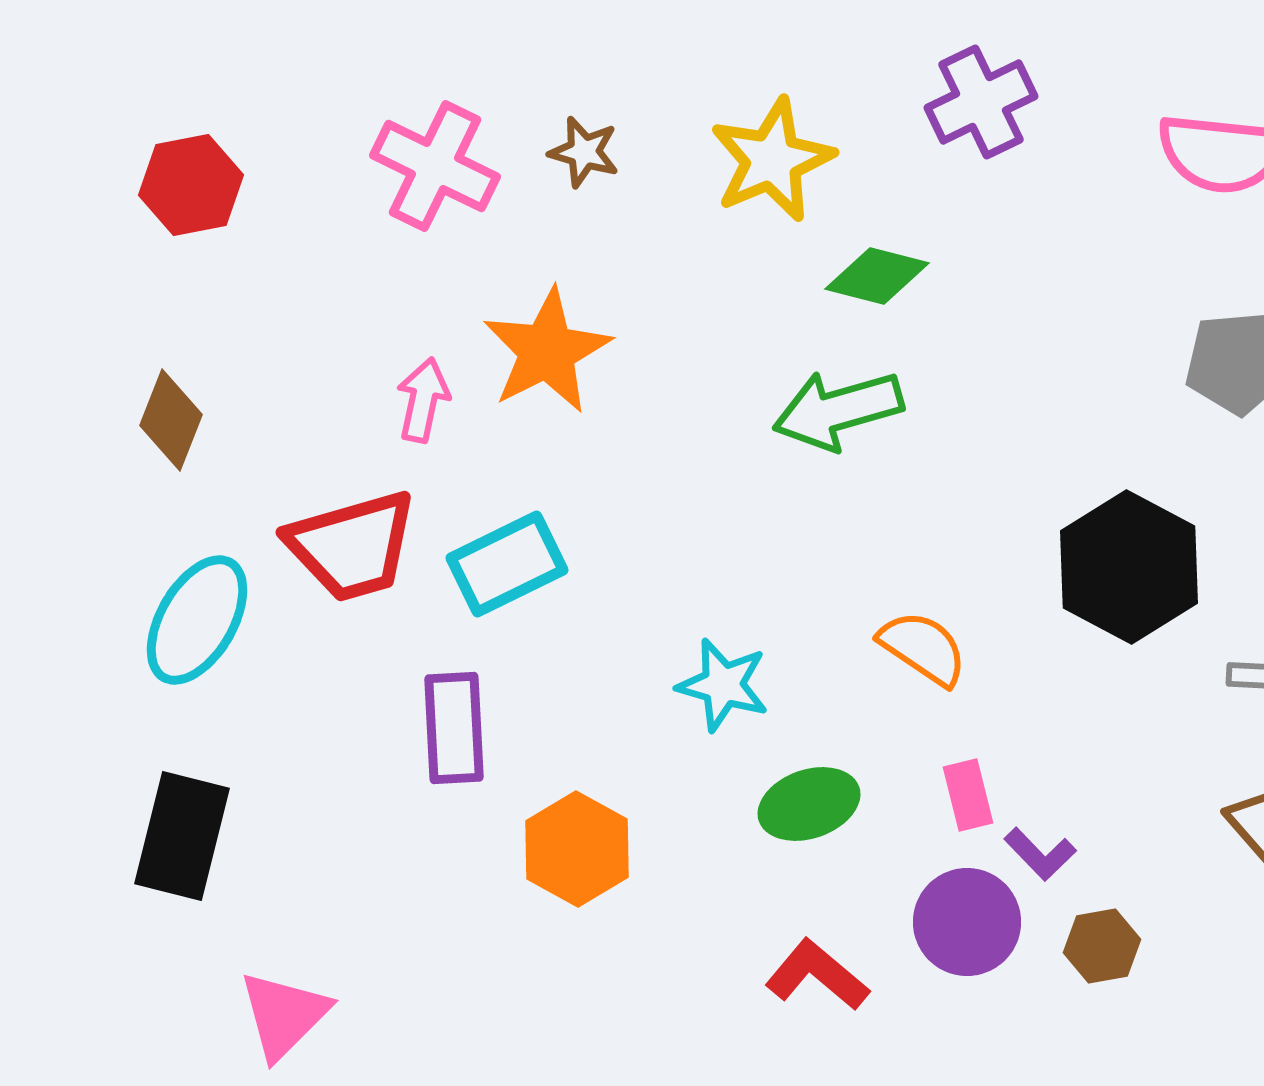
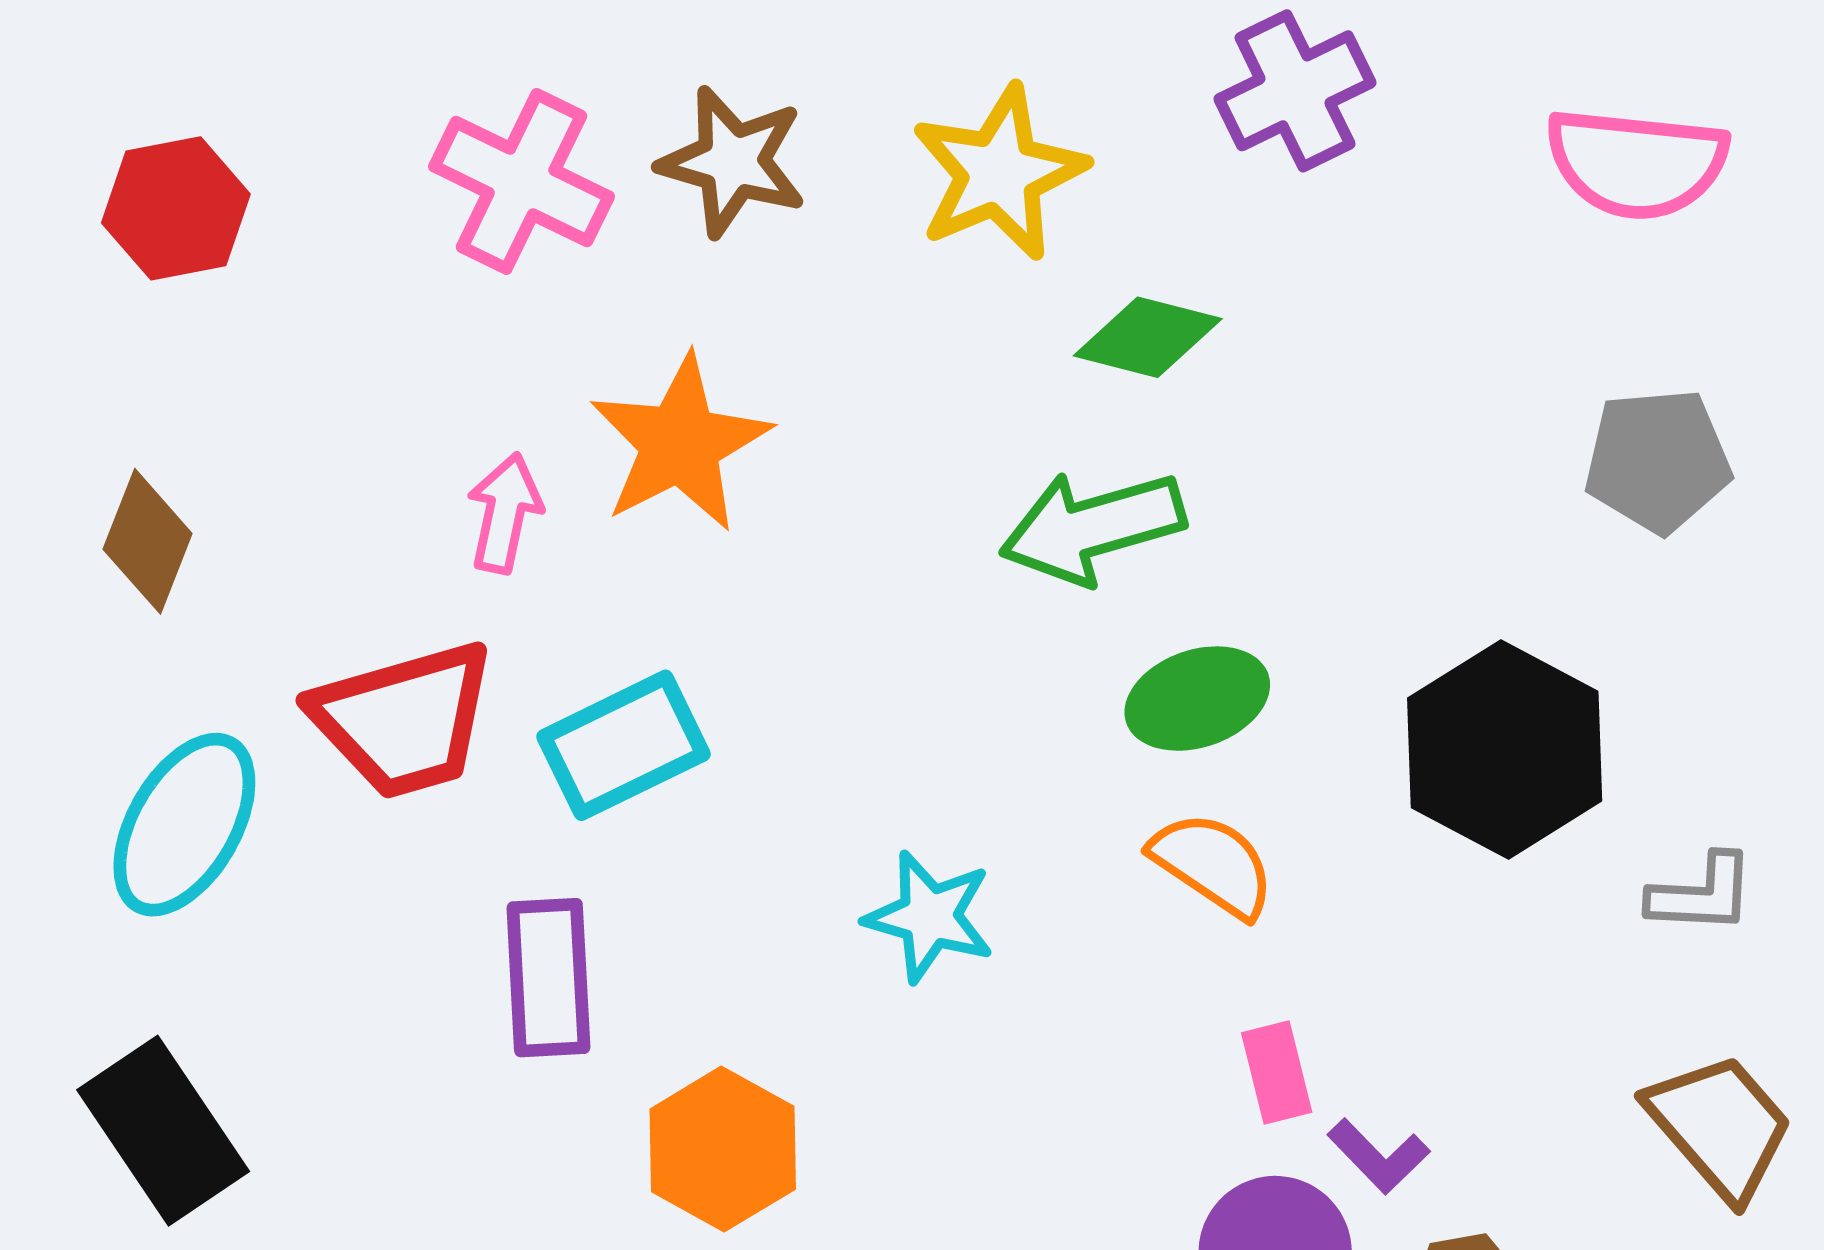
brown star: (584, 152) -> (733, 162), size x1.5
green ellipse: (809, 804) -> (1197, 699), moved
black rectangle: (182, 836) -> (163, 1131), turned -48

